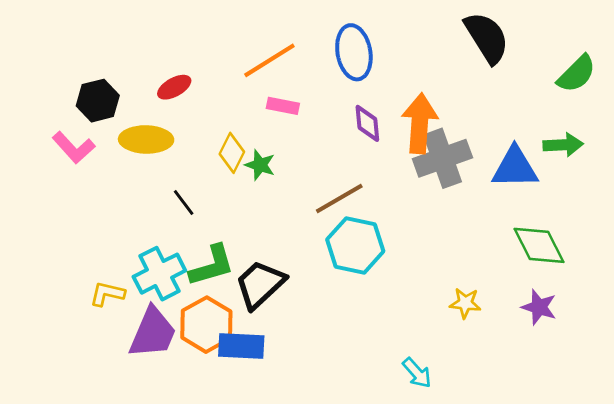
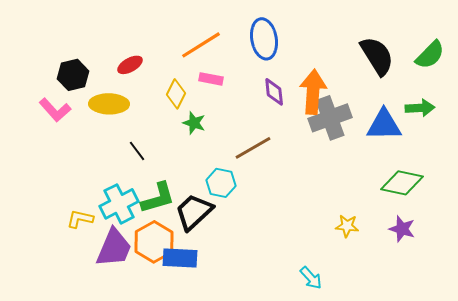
black semicircle: (487, 38) -> (377, 56), moved
yellow diamond: (232, 153) -> (176, 94), moved
cyan hexagon: (355, 245) -> (221, 183), moved, size x0.7
green diamond: (539, 245) -> (402, 183), turned -51

